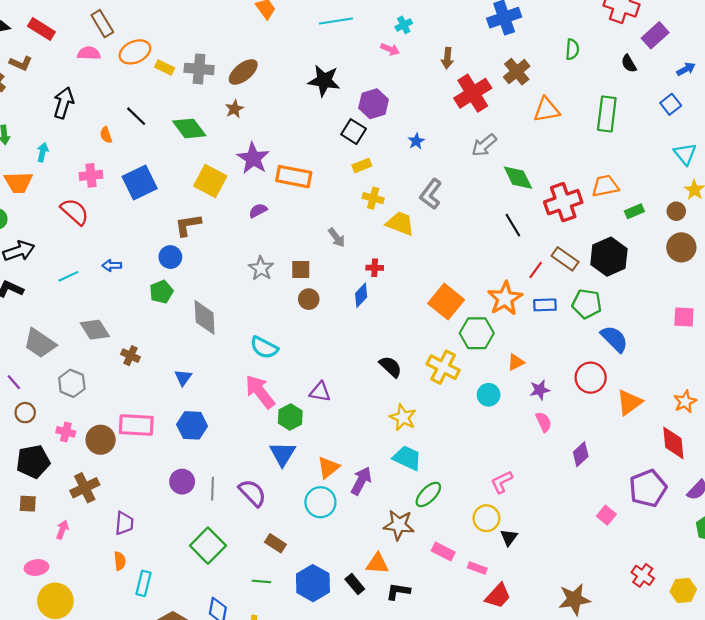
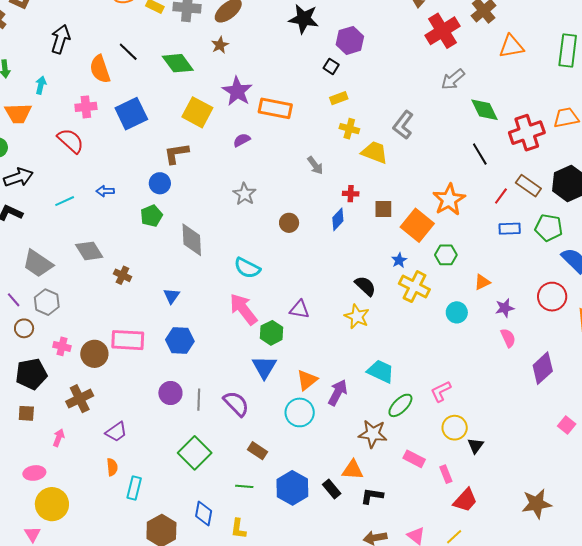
black square: (354, 132) -> (331, 66), size x0.7
orange semicircle: (106, 135) -> (100, 69), size x1.8
blue star: (416, 141) -> (399, 260), moved
brown square: (301, 269) -> (383, 209), moved
orange star: (505, 298) -> (449, 200), moved
green hexagon: (477, 333) -> (446, 255), size x0.7
gray hexagon: (72, 383) -> (47, 302), moved
yellow star: (403, 417) -> (357, 316), moved
purple diamond: (581, 454) -> (543, 368), size x1.4
pink L-shape: (502, 482) -> (441, 391), moved
purple trapezoid: (124, 523) -> (116, 432), turned 50
pink rectangle: (477, 568) -> (446, 474), turned 48

